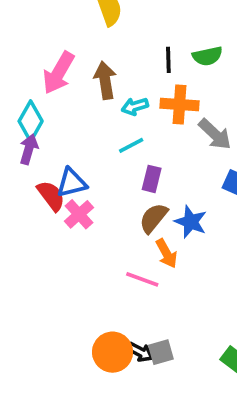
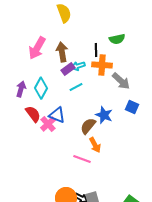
black line: (168, 60) -> (96, 50), moved
cyan diamond: (31, 121) -> (41, 88), moved
purple rectangle: (152, 179) -> (68, 69), moved, turned 40
blue triangle: (72, 183) -> (57, 115), moved, turned 36
blue star: (191, 222) -> (104, 115), moved

